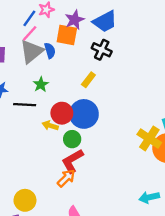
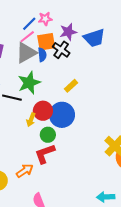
orange square: (67, 35) -> (46, 42), moved, turned -30
black cross: (102, 50) -> (61, 50), moved
green star: (41, 85) -> (29, 83), size x1.6
yellow arrow: (50, 126) -> (31, 120), turned -96
orange arrow: (66, 178) -> (25, 171), moved

